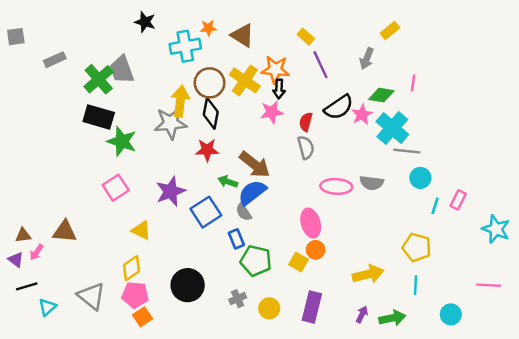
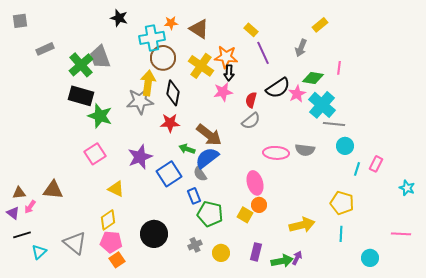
gray square: (16, 37) -> (20, 21), moved
brown circle: (210, 83) -> (163, 58), moved
gray semicircle: (306, 147) -> (251, 121), turned 66
cyan star: (496, 229) -> (407, 188), size x0.7
purple rectangle: (312, 307) -> (256, 252), size x0.7
green arrow: (392, 318) -> (282, 261), moved

